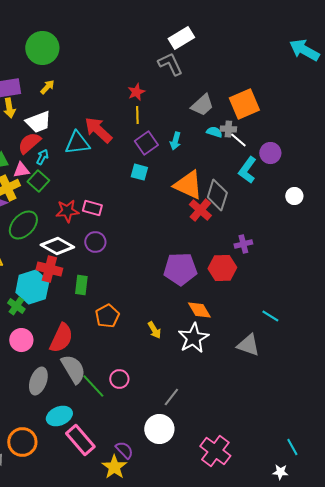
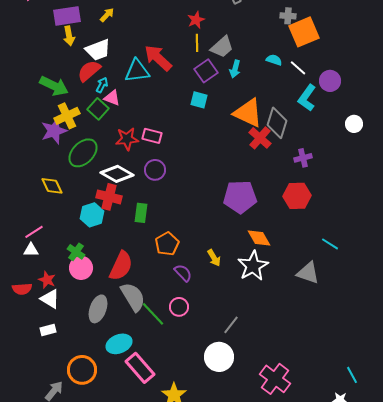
gray trapezoid: (202, 105) -> (222, 47), moved
gray cross: (228, 129) -> (288, 16), moved
pink triangle: (21, 170) -> (112, 98), moved, turned 30
purple cross: (243, 244) -> (303, 158), moved
red hexagon: (222, 268) -> (297, 196), moved
cyan hexagon: (32, 287) -> (92, 215), size x0.7
green cross: (16, 306) -> (76, 252), moved
purple semicircle: (124, 450) -> (183, 273), moved

